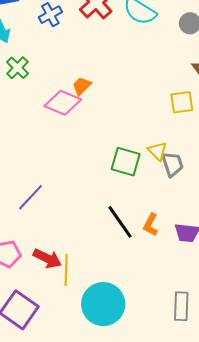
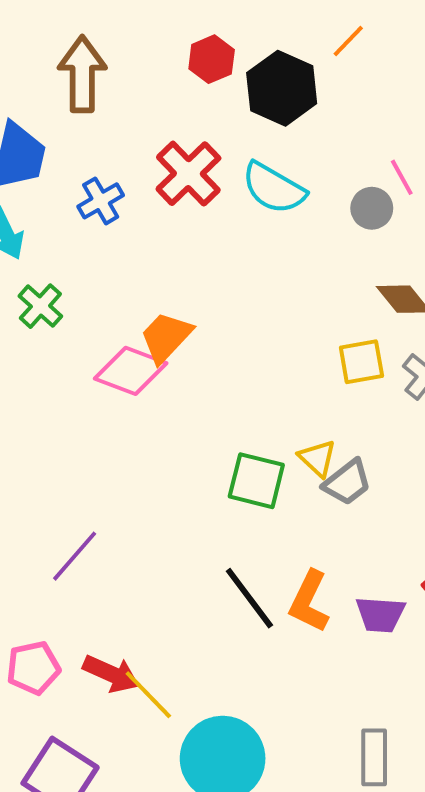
orange trapezoid: (82, 86) -> (166, 337), size x1.4
gray trapezoid: (172, 164) -> (347, 482), turned 72
orange L-shape: (151, 225) -> (309, 601), size x1.4
yellow line: (66, 270) -> (148, 695), turned -44

